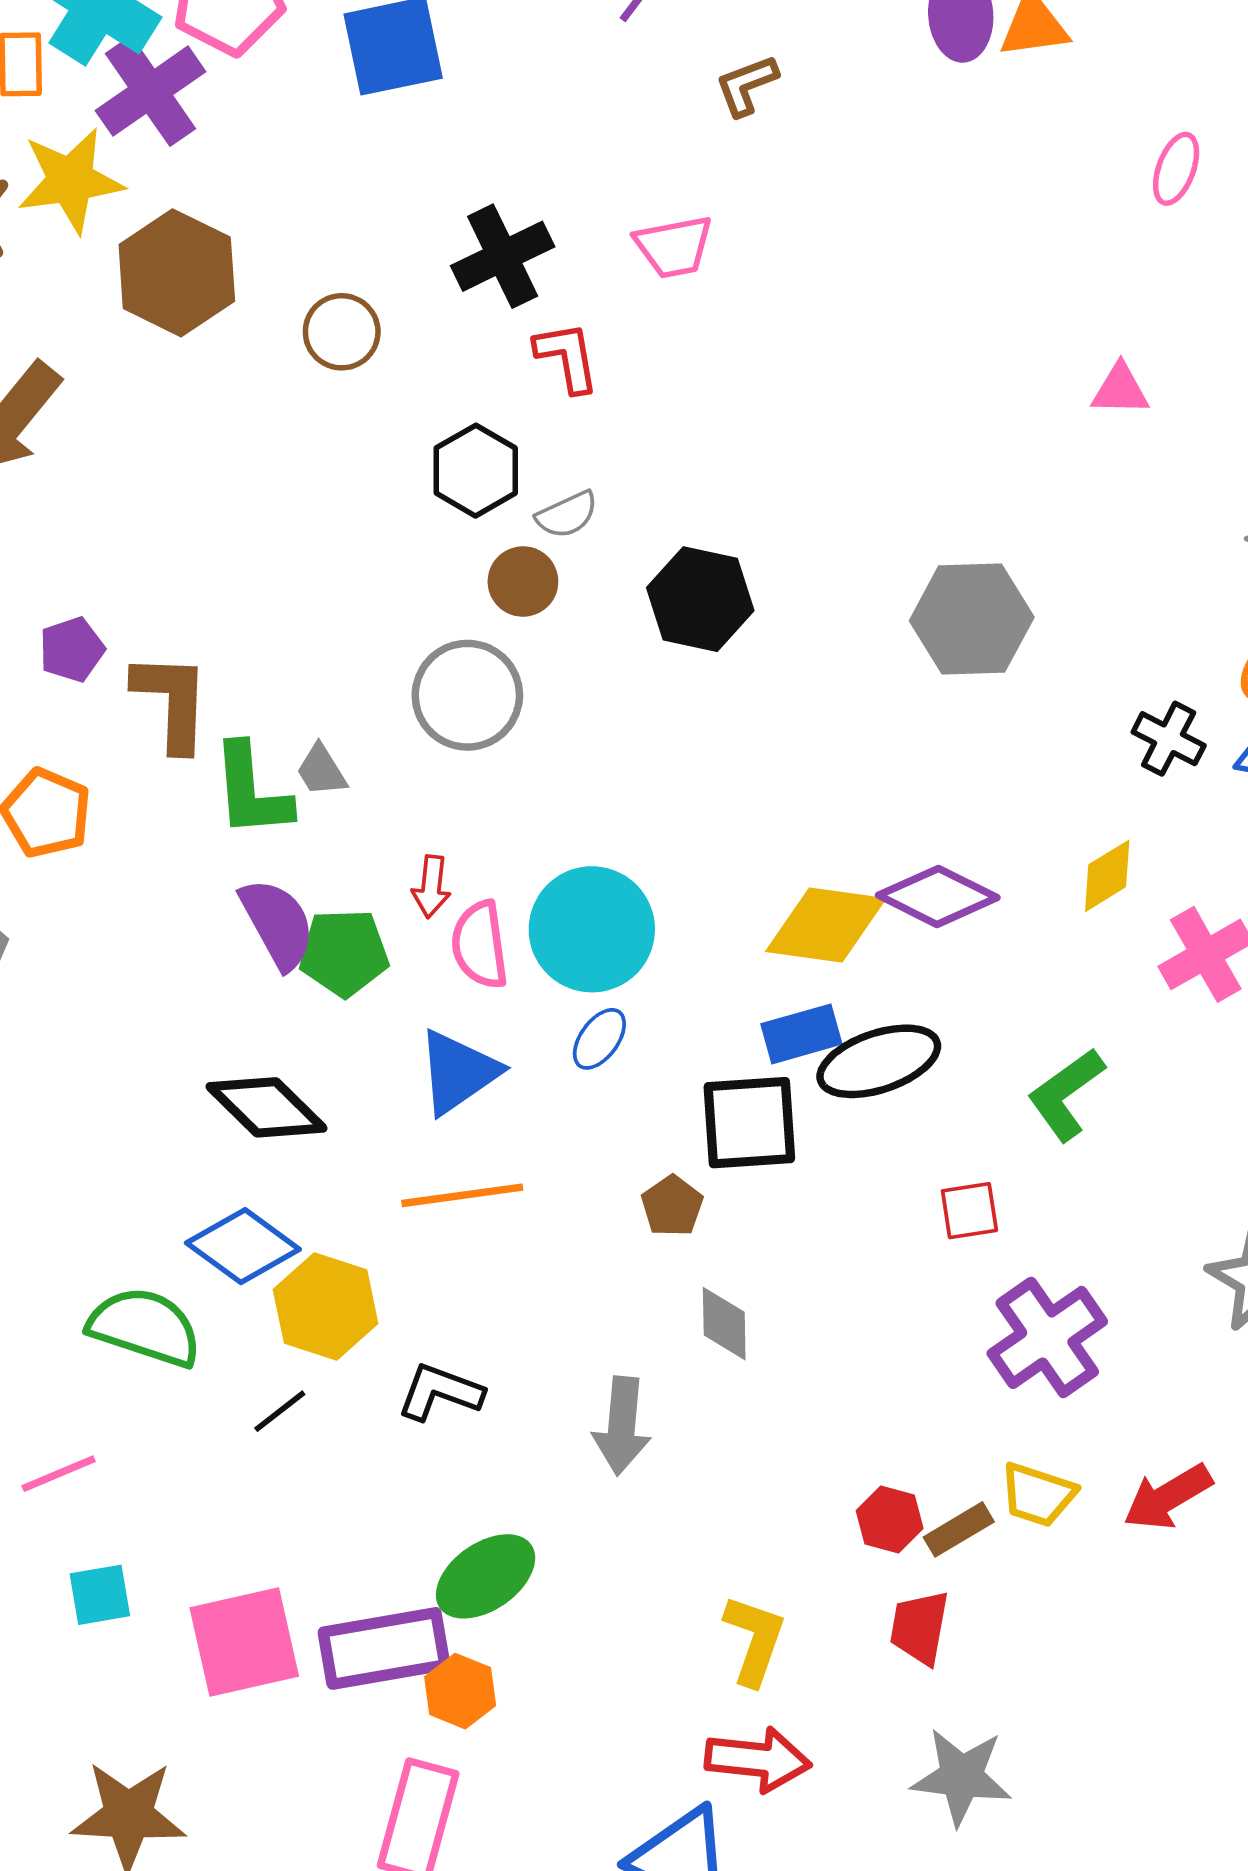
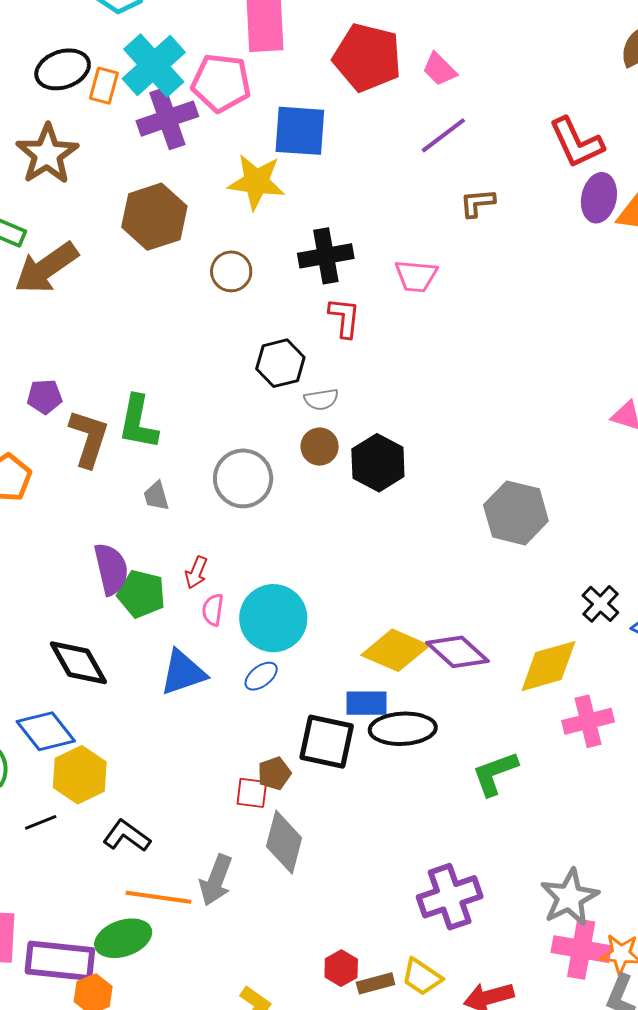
yellow star: (70, 180) -> (256, 182), moved
brown circle: (523, 582) -> (320, 447), moved
green L-shape: (251, 791) -> (138, 422), moved
yellow diamond: (1107, 876) -> (548, 666), size x1.6
pink semicircle: (480, 945) -> (213, 610), size x0.7
orange line: (462, 1195) -> (158, 897), moved
red square: (969, 1211) -> (252, 793), moved
gray diamond: (724, 1324) -> (284, 842), size x1.5

